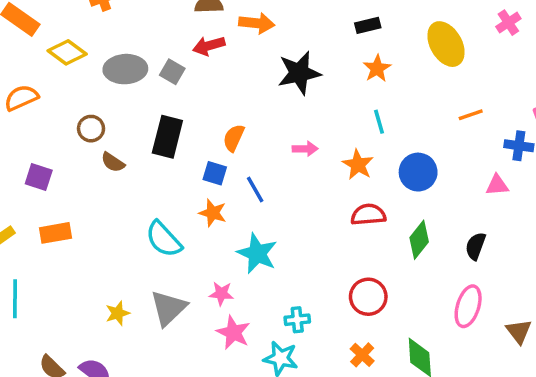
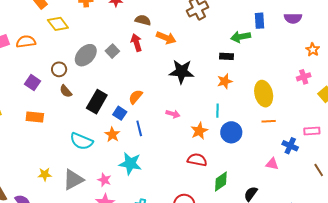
yellow ellipse: (446, 44) -> (264, 94), moved
red arrow: (209, 46) -> (136, 43), turned 72
gray ellipse: (125, 69) -> (86, 55), moved, turned -60
black rectangle: (167, 137) -> (97, 102), moved
blue circle: (418, 172) -> (231, 132), moved
purple square: (39, 177) -> (32, 83), moved
orange rectangle: (55, 233) -> (35, 117), moved
cyan semicircle: (164, 239) -> (81, 141), turned -40
cyan star: (257, 253) -> (130, 164), turned -30

